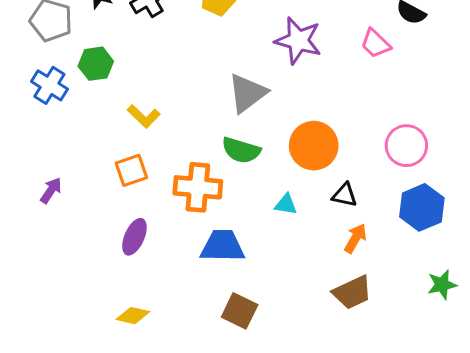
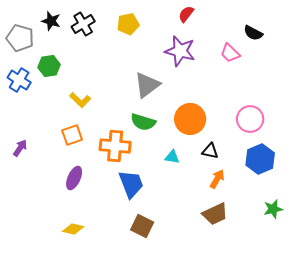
blue trapezoid: (223, 246) -> (131, 184), turned 68

